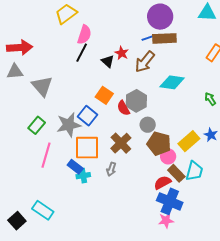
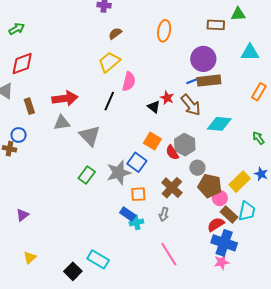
black line: (82, 53) -> (109, 101), moved
brown arrow: (145, 62) -> (191, 105), turned -75
orange square: (87, 148) -> (138, 194), size x0.6
pink line: (46, 155) -> (169, 254), moved, turned -45

